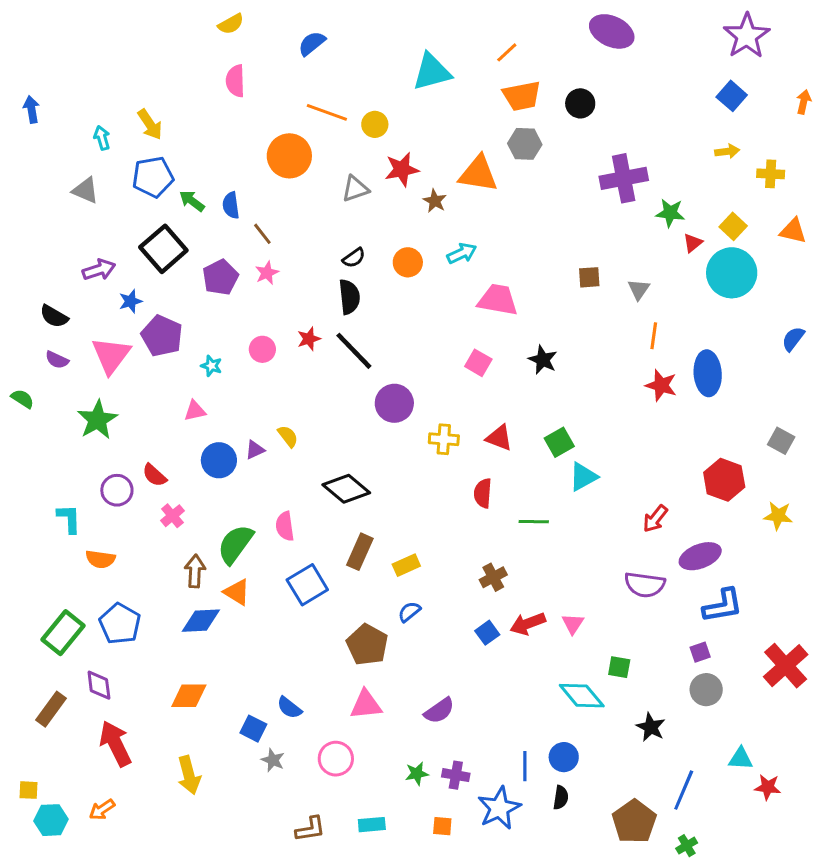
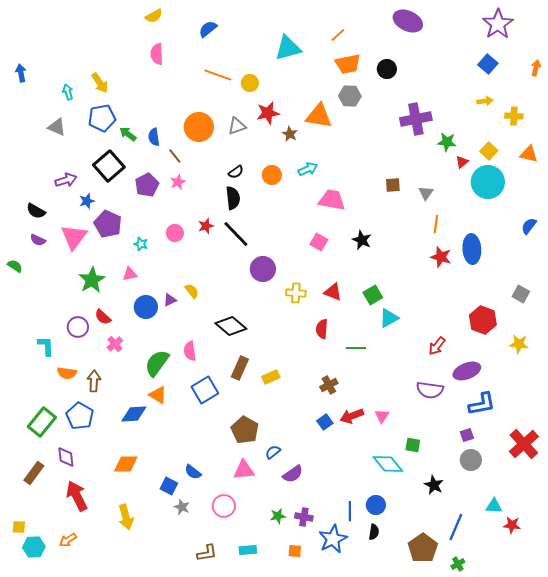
orange circle: (289, 156) -> (199, 127), moved
green star: (97, 420) -> (92, 280), moved
brown arrow: (195, 571) -> (94, 381), moved
blue semicircle: (409, 612) -> (273, 452), moved

